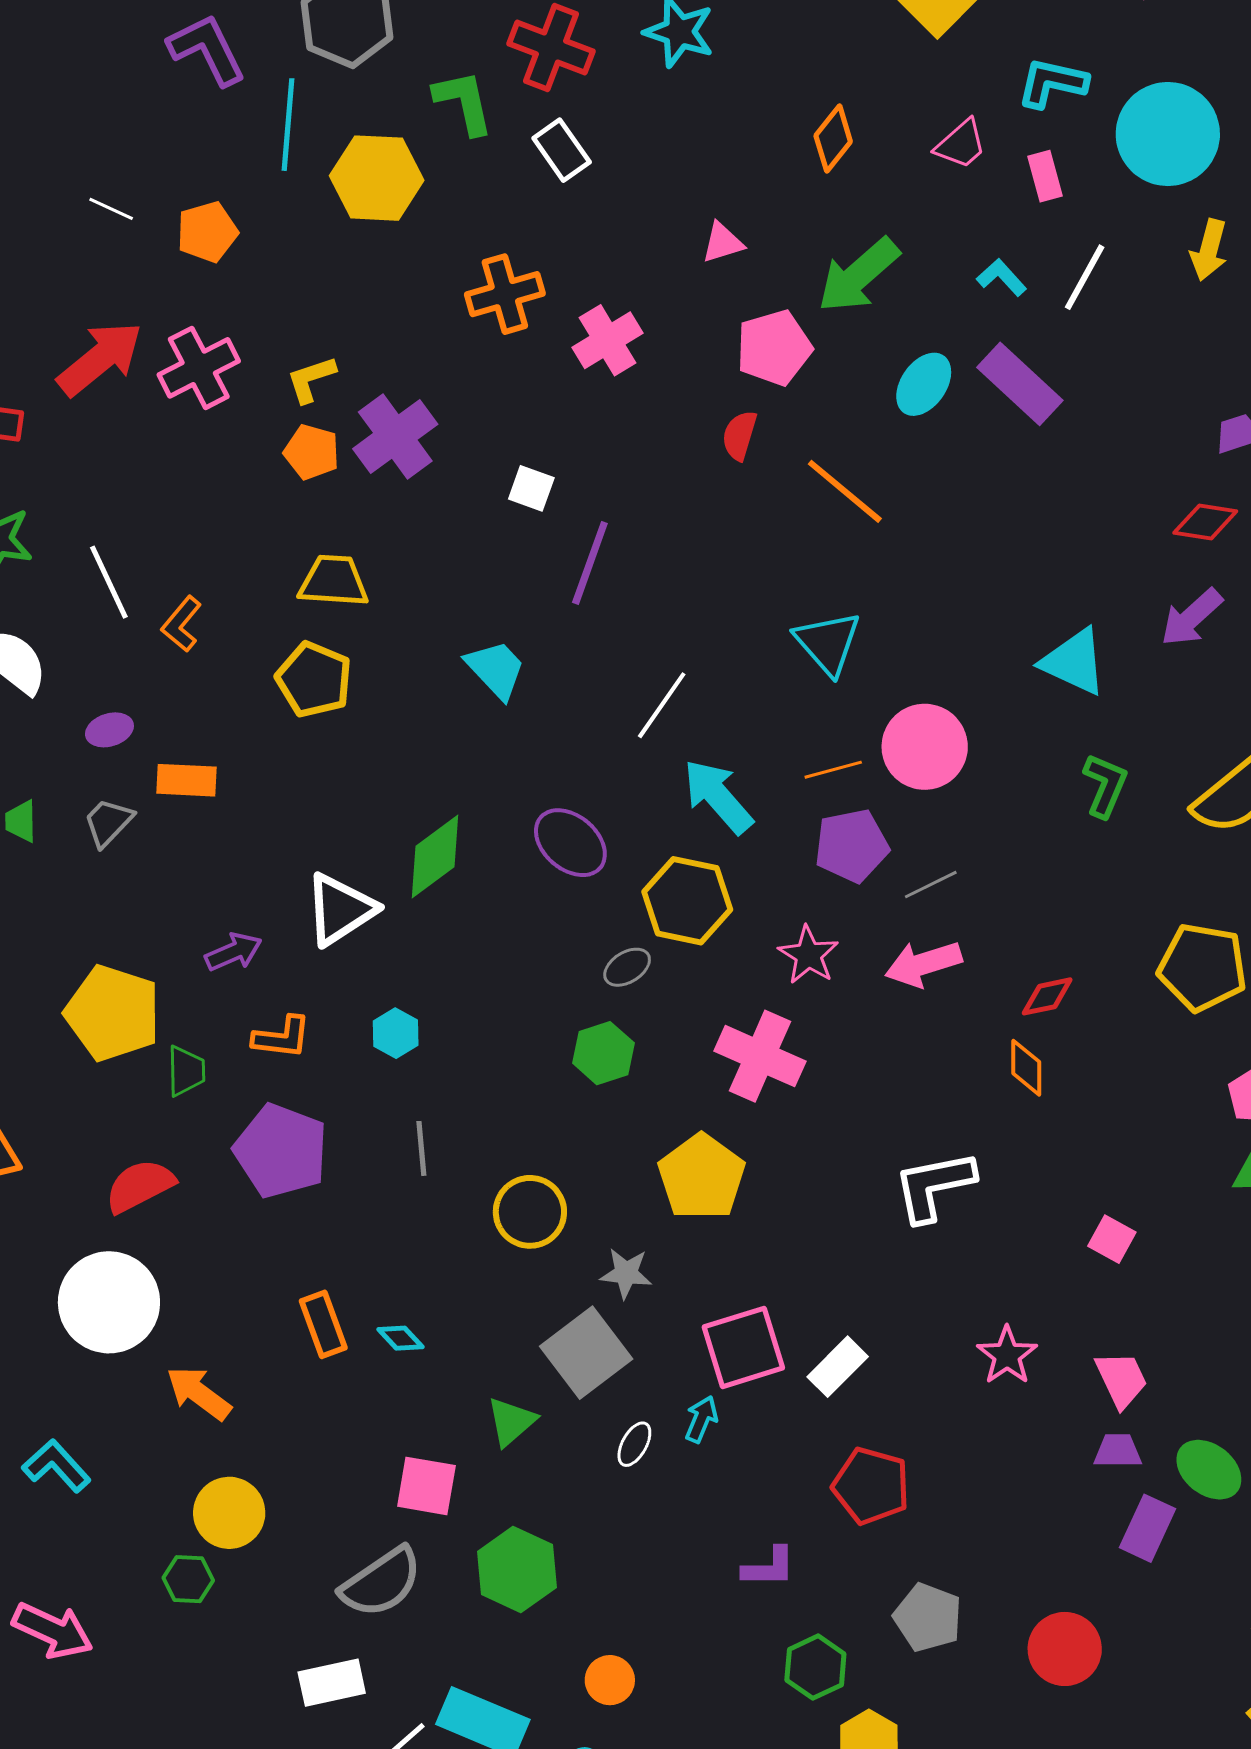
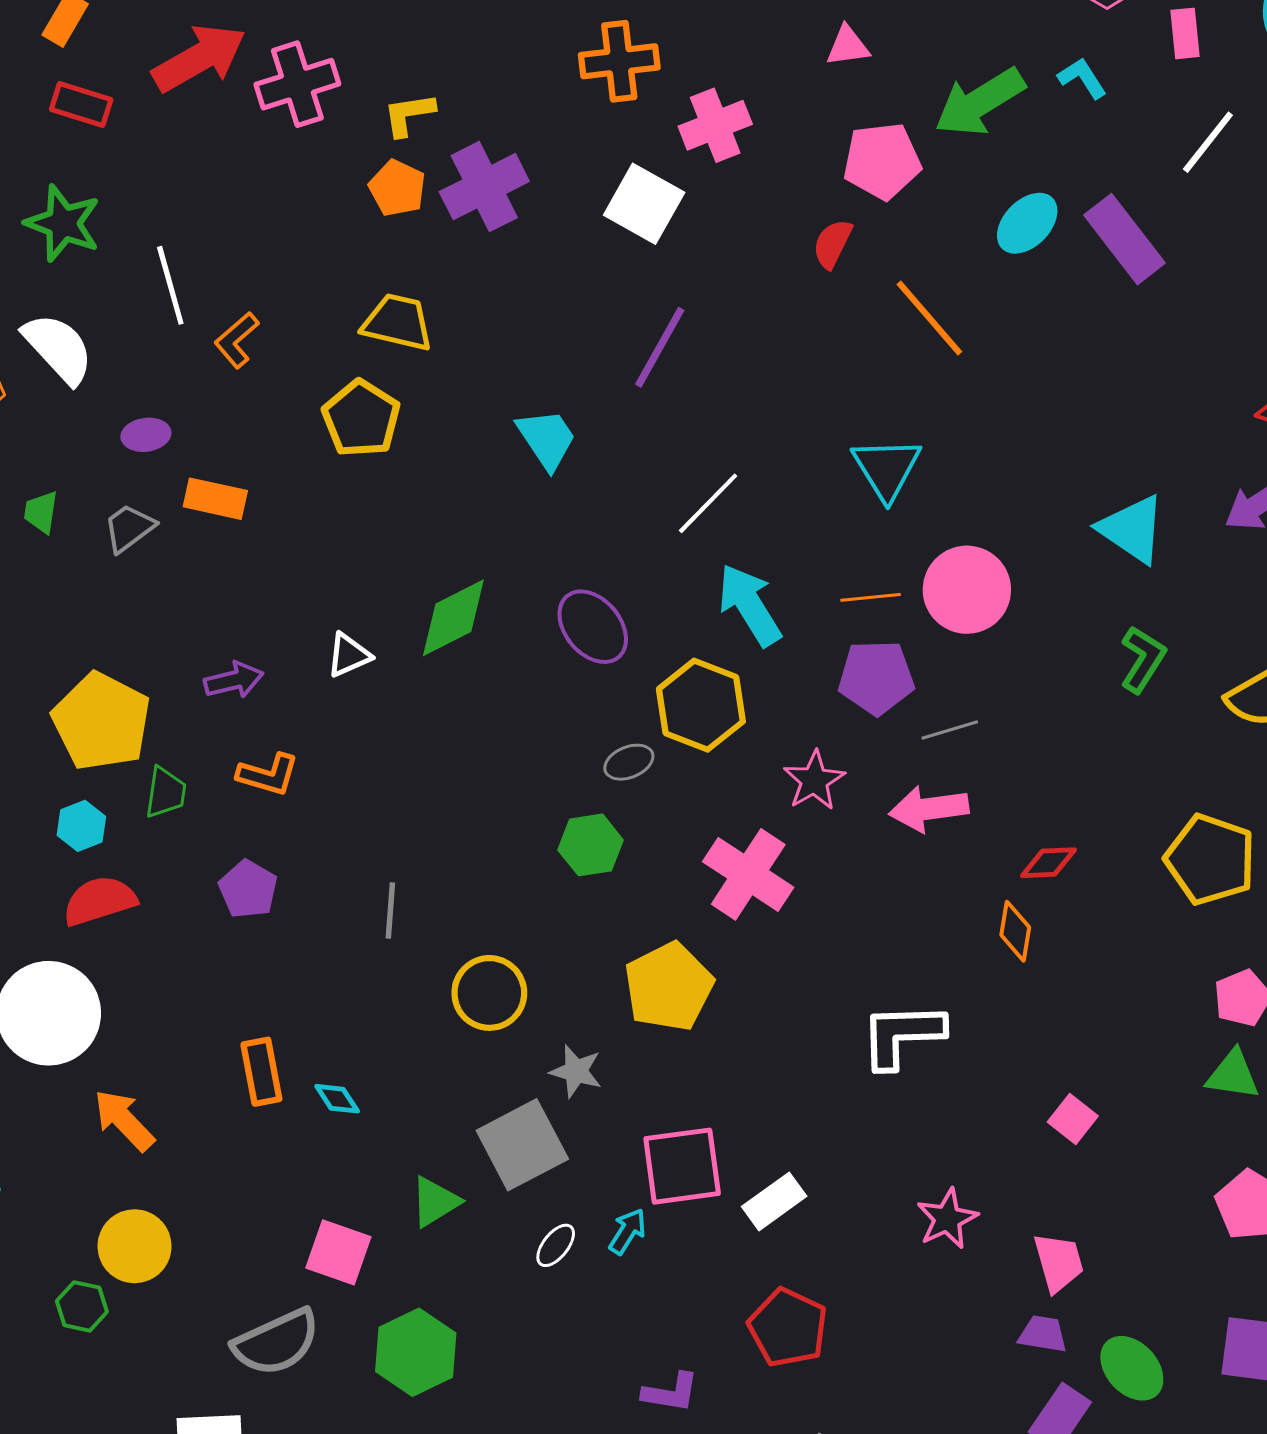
cyan L-shape: (1002, 277) -> (1082, 78), moved
white square: (531, 488) -> (644, 204), moved, size x1.6
white triangle: (340, 909) -> (349, 655), size x0.6
cyan hexagon: (396, 1033) -> (81, 826), moved
purple pentagon: (281, 1151) -> (248, 889), size x0.6

